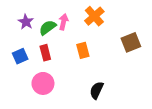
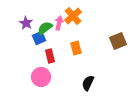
orange cross: (94, 16) -> (73, 16), moved
red rectangle: (45, 53) -> (50, 56), moved
blue square: (20, 56) -> (39, 38), moved

